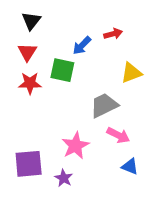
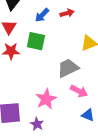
red arrow: (113, 34) -> (67, 13), moved
blue arrow: (82, 45) -> (42, 15), moved

